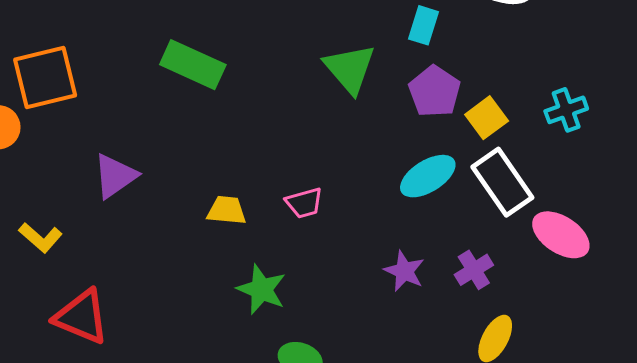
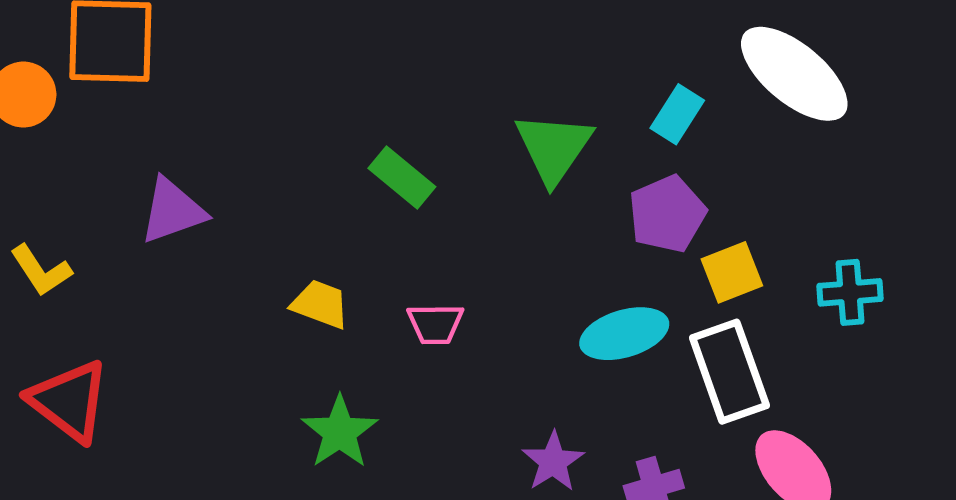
green rectangle: (193, 65) -> (402, 178), moved, size x0.7

